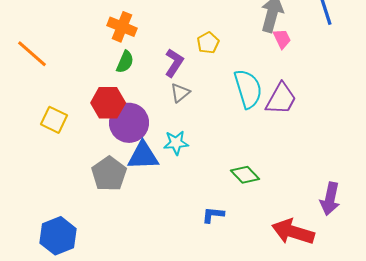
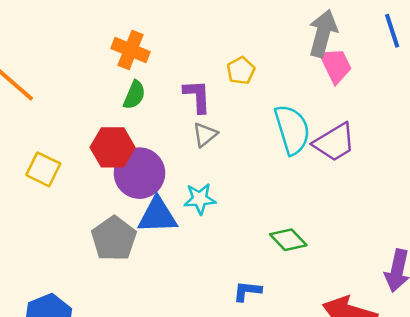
pink trapezoid: (282, 39) -> (336, 65), size x1.4
purple L-shape: (174, 63) -> (197, 96), turned -36
purple trapezoid: (281, 99) -> (334, 142), turned 30

